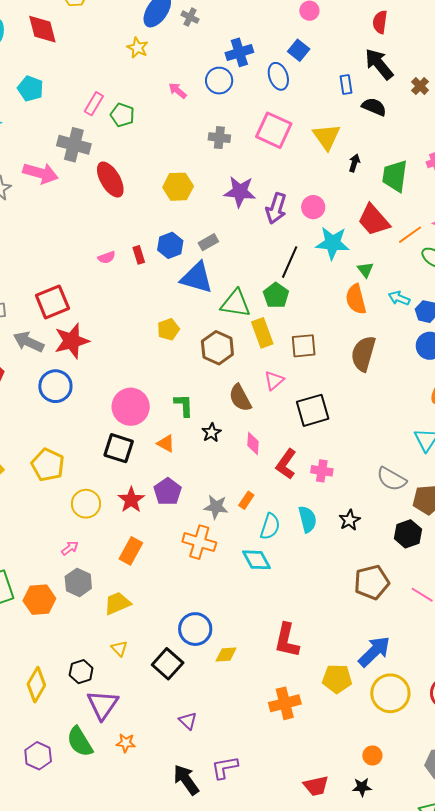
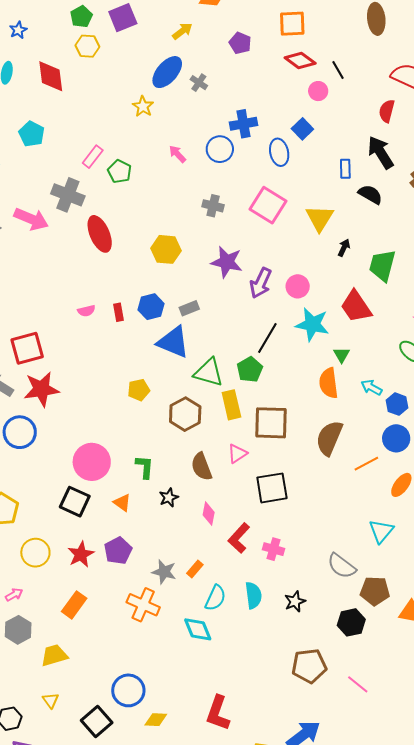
orange line: (410, 235) -> (366, 464), moved
brown square: (304, 346) -> (271, 423), size x1.4

